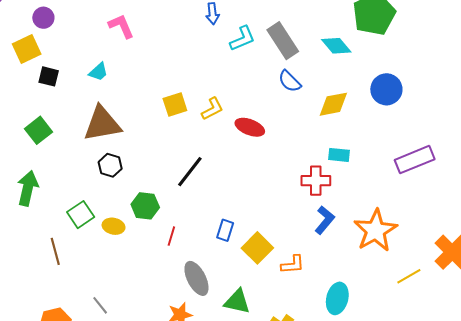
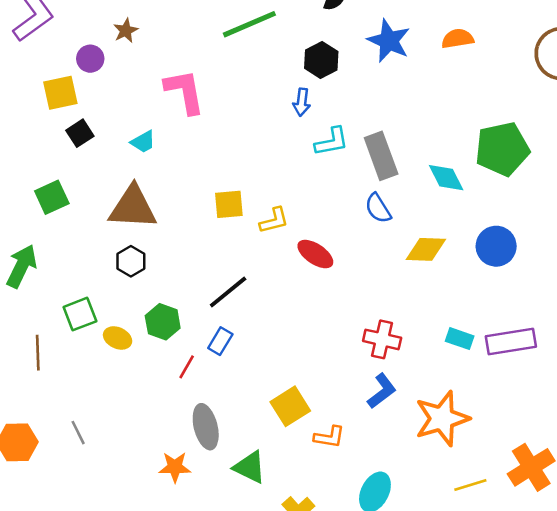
pink L-shape: (121, 26) -> (185, 91), size x1.4
black square: (49, 76) -> (80, 133), turned 30
cyan rectangle: (339, 155) -> (460, 339), moved
blue rectangle: (225, 230) -> (220, 341), moved

